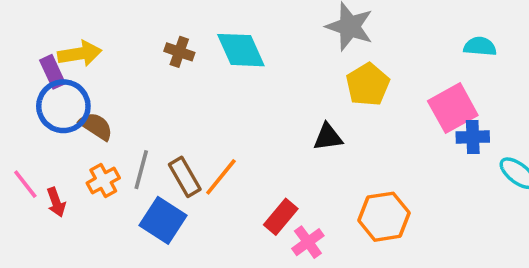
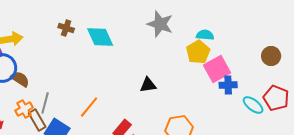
cyan semicircle: (480, 46) -> (205, 35), moved
brown cross: (179, 52) -> (66, 28), moved
yellow pentagon: (368, 84) -> (198, 52), moved
brown rectangle: (185, 177) -> (37, 120), moved

